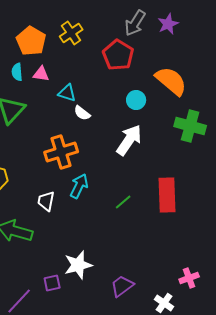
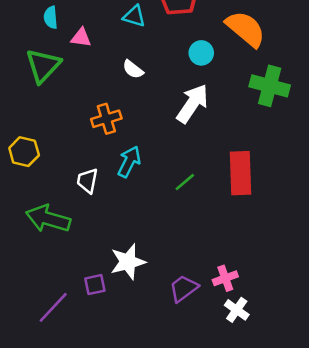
pink triangle: (41, 74) -> (81, 38), moved
cyan triangle: (67, 93) -> (134, 16), moved
orange cross: (61, 152) -> (106, 119), size x0.7
pink cross: (189, 278) -> (225, 278), moved

